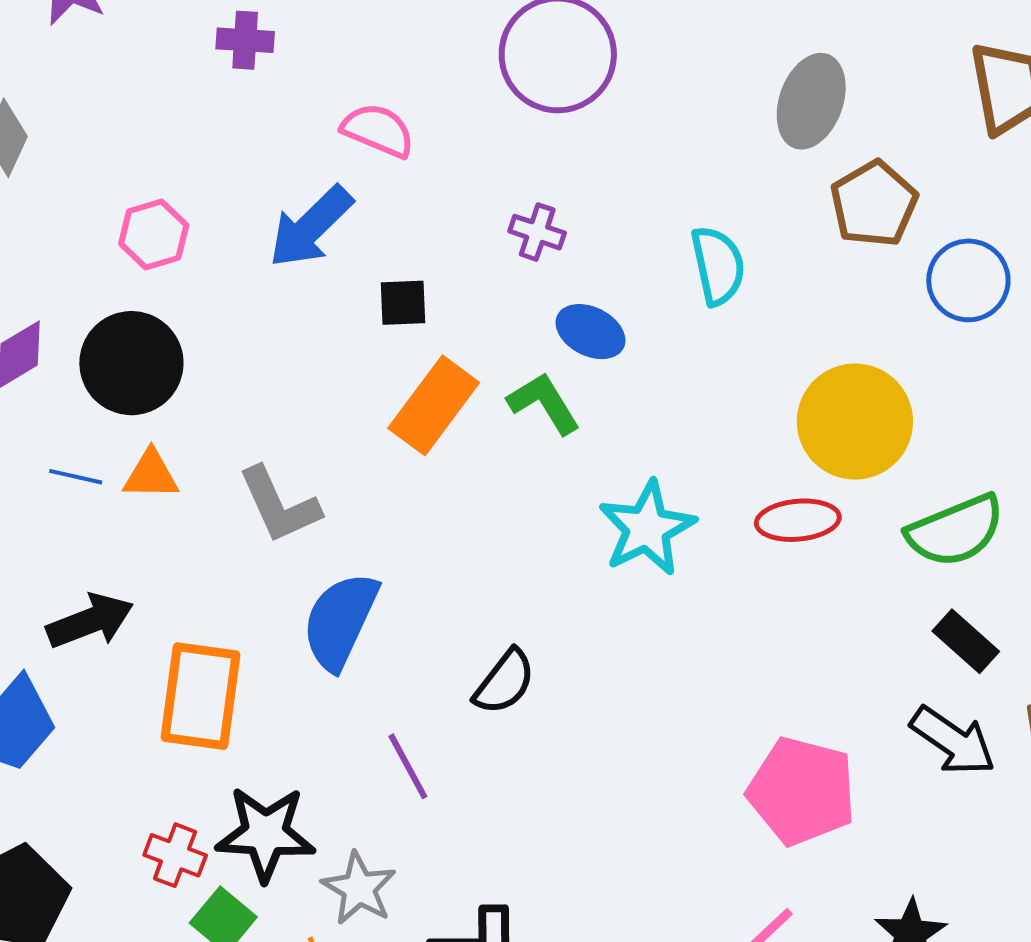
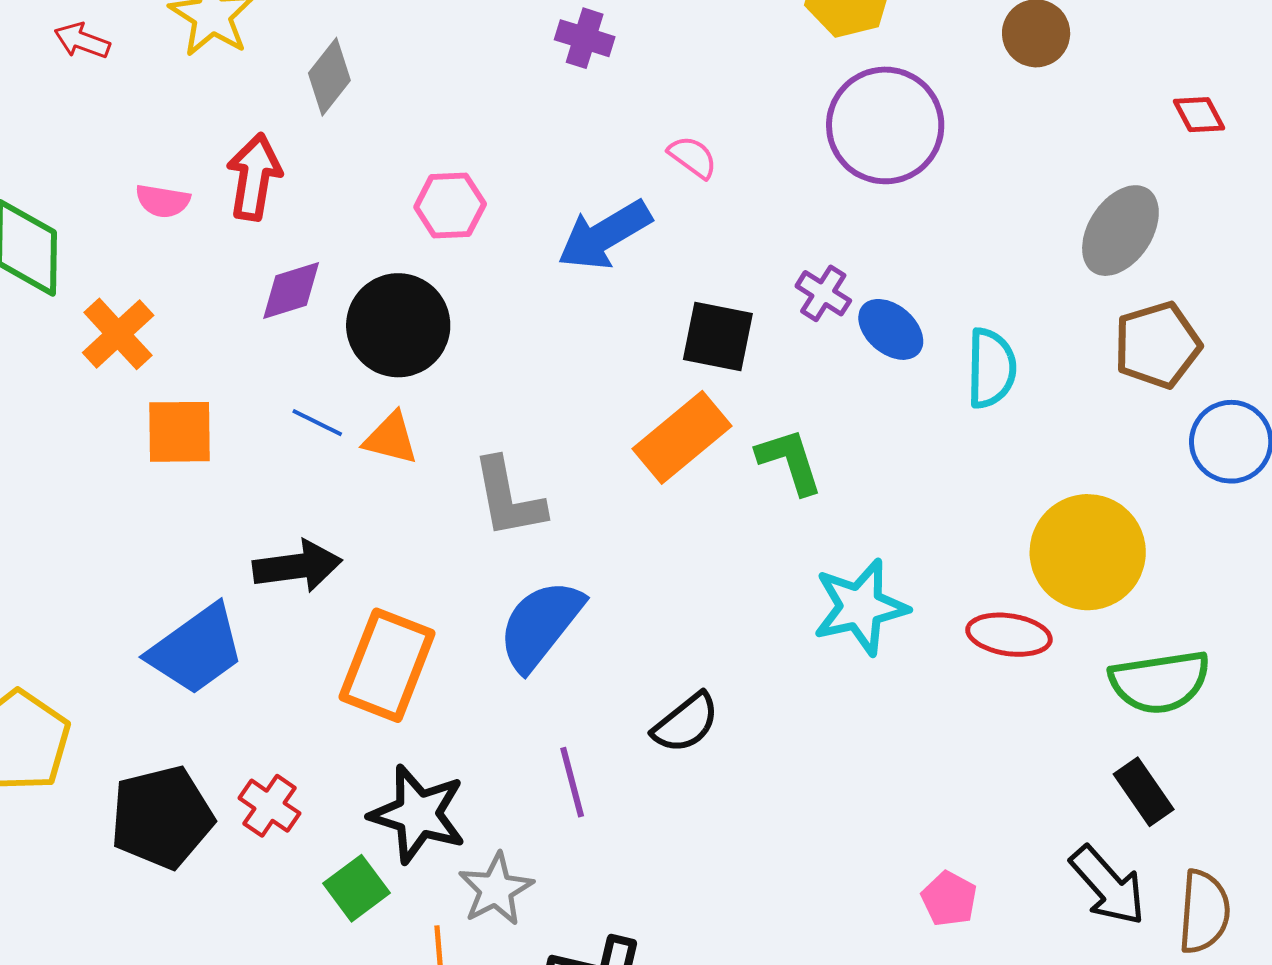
pink semicircle: (378, 130) -> (693, 157), size x0.7
black square: (403, 303) -> (718, 337), moved, size x1.4
blue ellipse: (591, 332) -> (891, 329), moved
pink pentagon: (802, 791) -> (949, 899), size x0.5
red cross: (175, 855) -> (270, 806), moved

